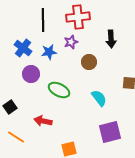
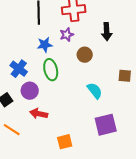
blue cross: (23, 48) -> (19, 69), moved
purple circle: (31, 74) -> (30, 91), moved
green ellipse: (59, 90) -> (51, 70), moved, turned 50

